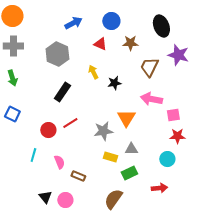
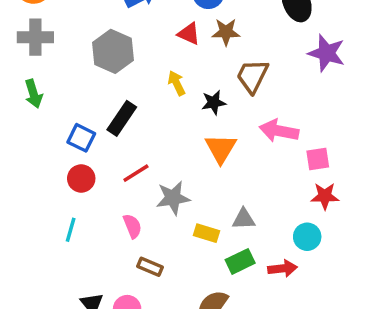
brown star: (130, 43) -> (226, 32), moved
brown trapezoid: (149, 67) -> (252, 76), moved
blue square: (12, 114) -> (81, 138), moved
orange triangle: (126, 118) -> (221, 148), moved
red circle: (48, 130) -> (81, 178), moved
gray star: (103, 131) -> (173, 198), moved
pink semicircle: (59, 162) -> (132, 226), moved
red arrow: (159, 188) -> (282, 268), moved

